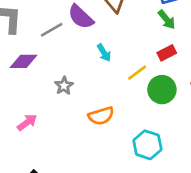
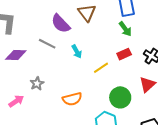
gray line: (52, 30) -> (47, 44), moved, turned 54
gray star: (64, 86) -> (37, 84), moved
green circle: (162, 90) -> (120, 97), moved

